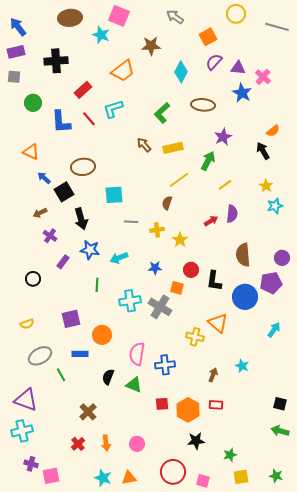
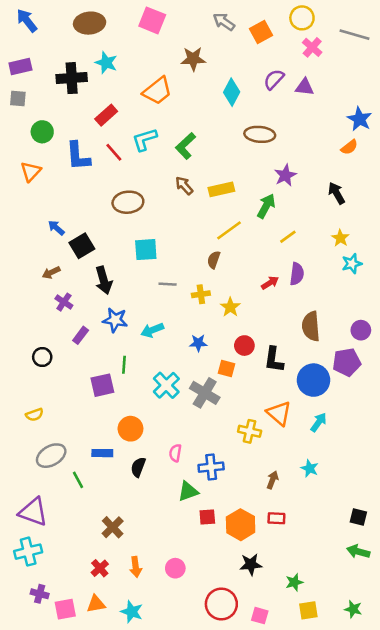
blue arrow: (18, 27) -> (27, 20), moved
cyan star: (101, 35) -> (106, 63), moved
orange square: (208, 37) -> (261, 32), moved
pink cross: (263, 77) -> (312, 47), moved
blue star: (242, 93) -> (360, 119), moved
green L-shape: (162, 113) -> (186, 146), moved
orange semicircle: (273, 131) -> (349, 147), moved
orange triangle: (31, 152) -> (31, 171), moved, turned 48
brown ellipse: (83, 167) -> (128, 202), moved
cyan cross: (130, 301) -> (166, 385), turned -35
purple square: (71, 319) -> (102, 385), moved
cyan arrow: (274, 330) -> (319, 422), moved
pink semicircle: (137, 354) -> (175, 453), size x0.6
black semicircle: (108, 377) -> (138, 467), moved
green triangle: (134, 385) -> (188, 491), moved, turned -42
orange triangle: (129, 478) -> (96, 604), moved

